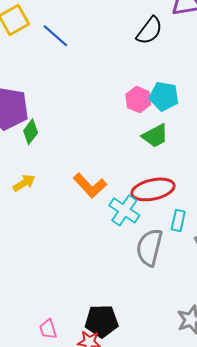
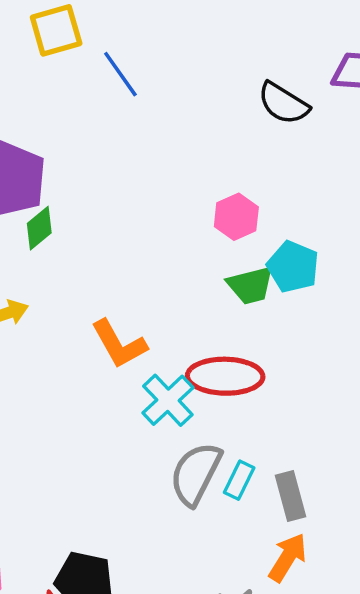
black semicircle: (149, 31) -> (283, 103), turned 72
cyan pentagon: (164, 96) -> (293, 267), moved
cyan rectangle: (178, 220) -> (239, 480), moved

